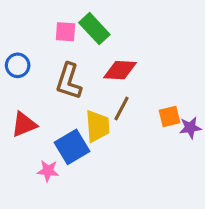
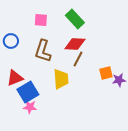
green rectangle: (94, 29) -> (75, 19), moved
brown line: (122, 108) -> (78, 59), moved
blue square: (72, 147) -> (28, 92), moved

